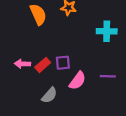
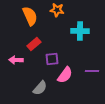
cyan cross: (107, 31) -> (80, 31), moved
red rectangle: (43, 65) -> (34, 44), moved

